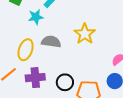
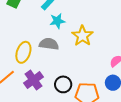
cyan star: (36, 17) -> (57, 21), moved
purple cross: (35, 78) -> (33, 80), turned -30

